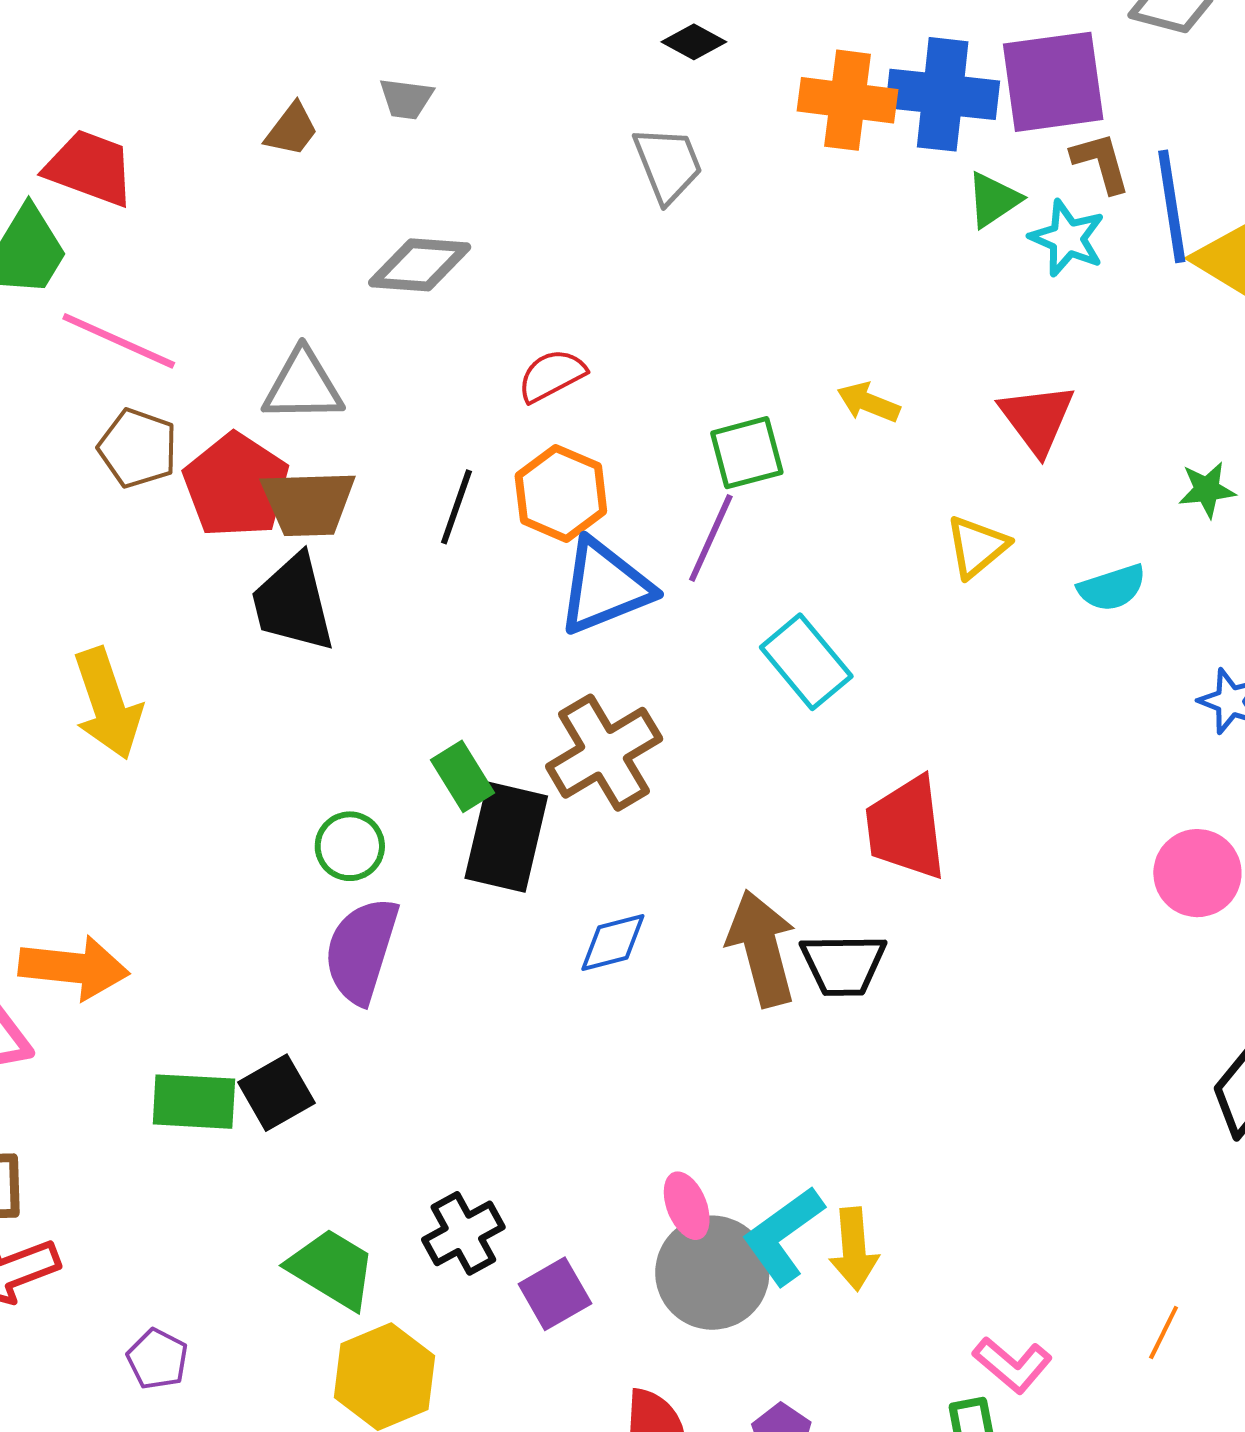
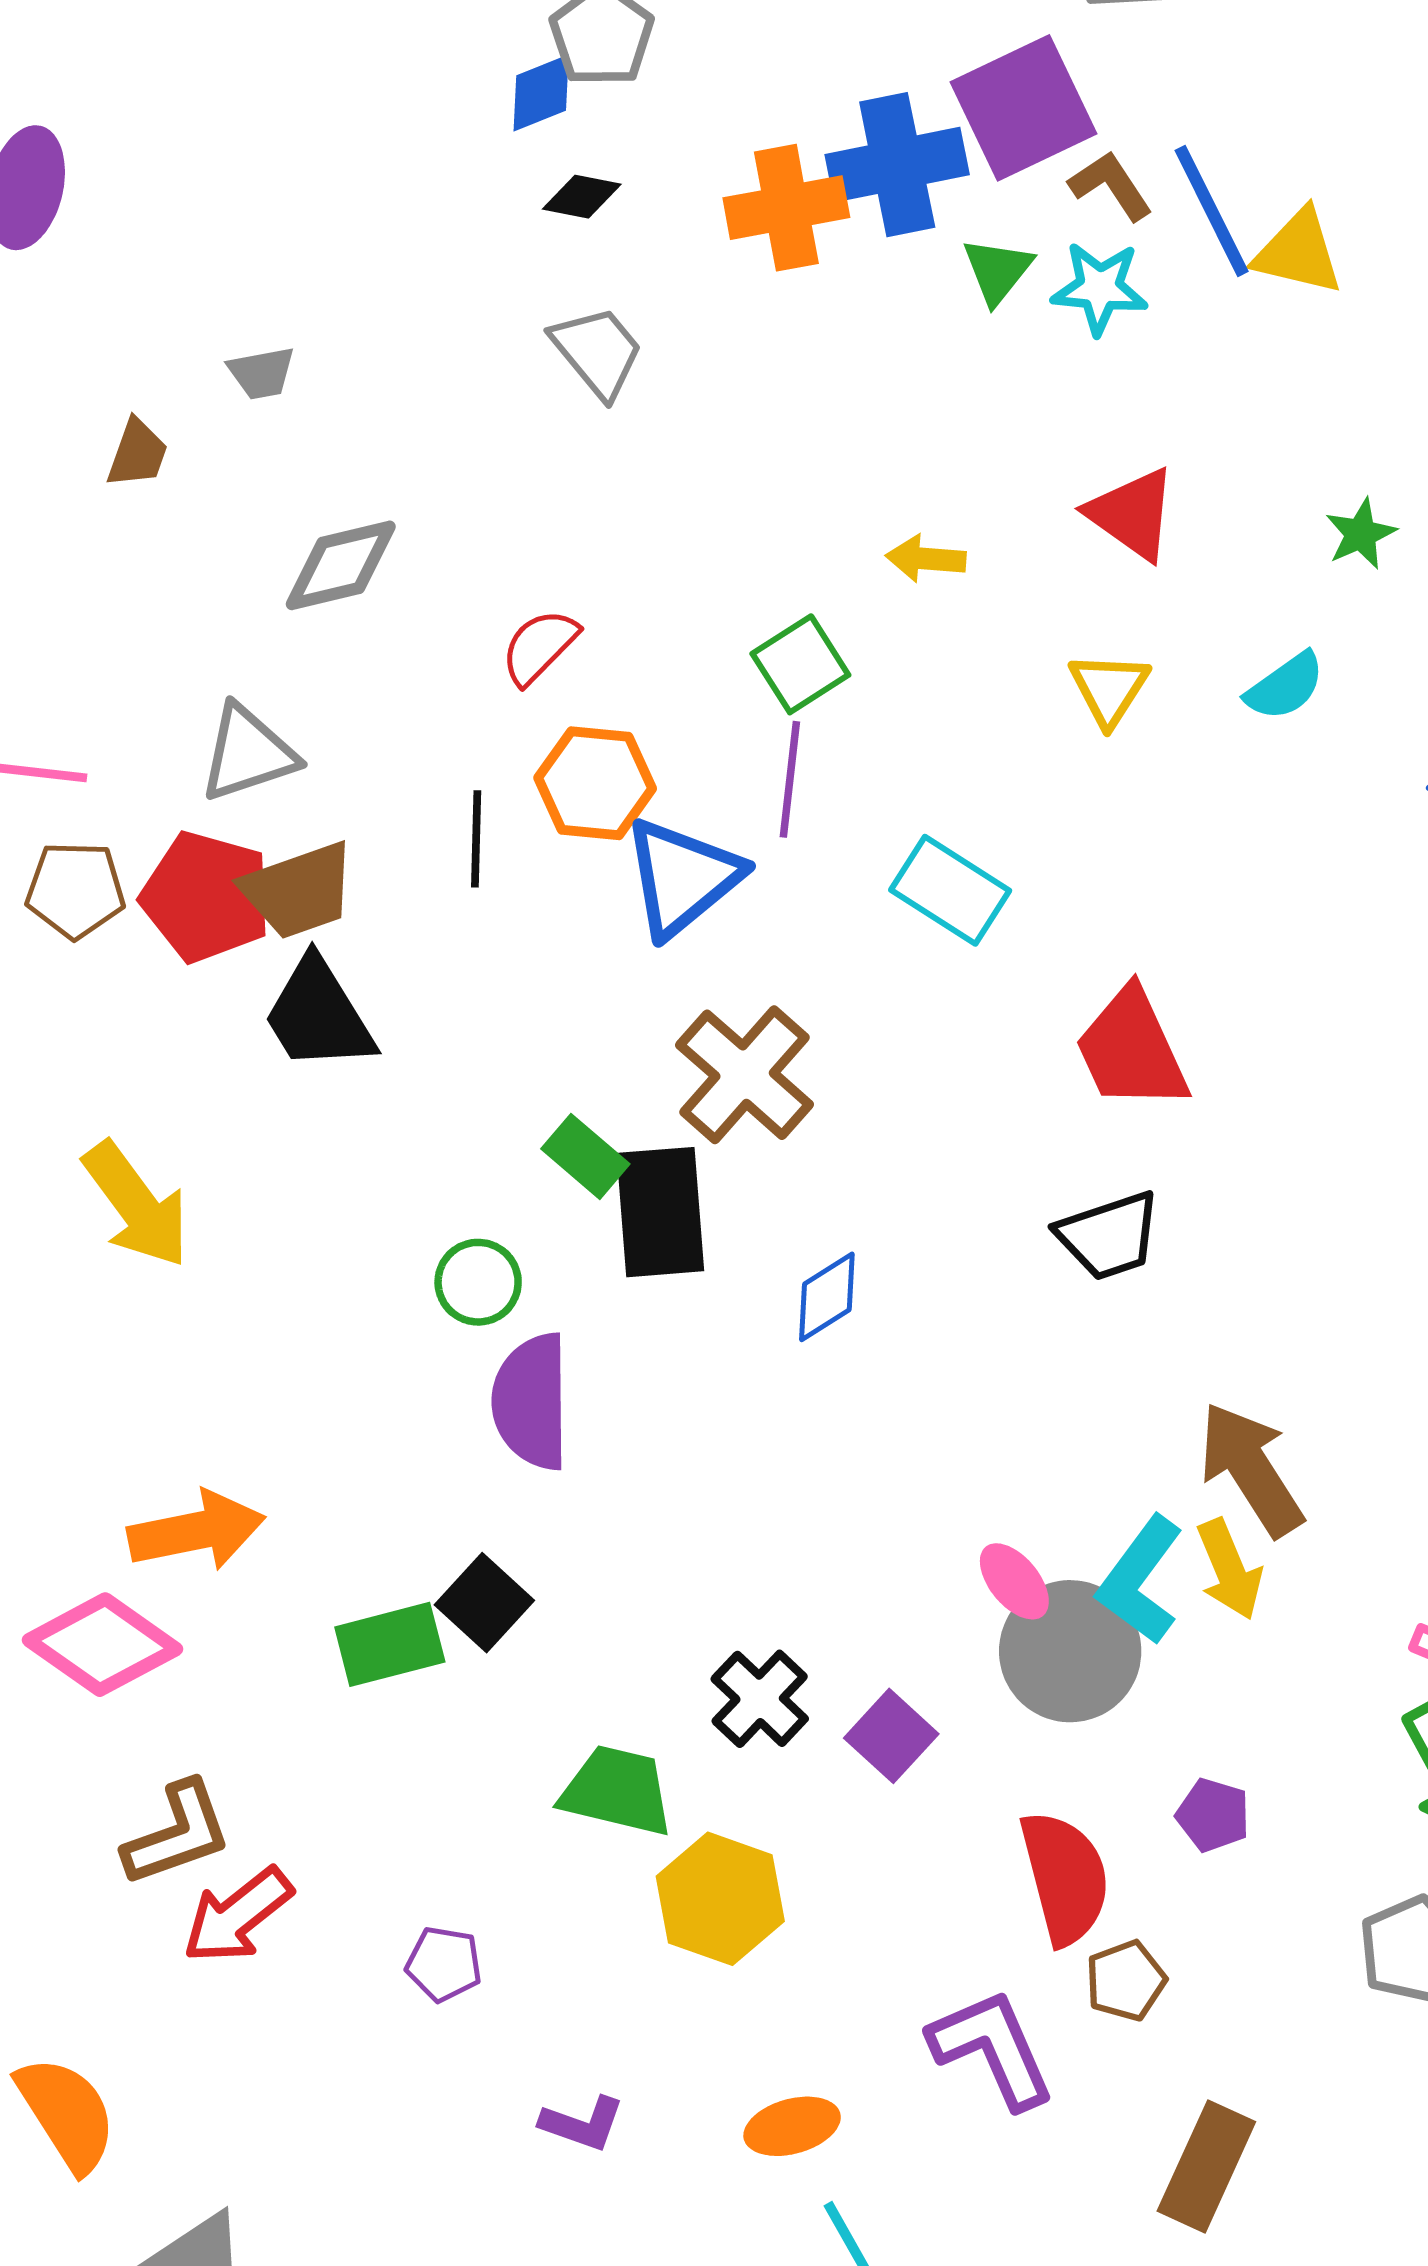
brown arrow: (762, 948) -> (1251, 1469), moved

